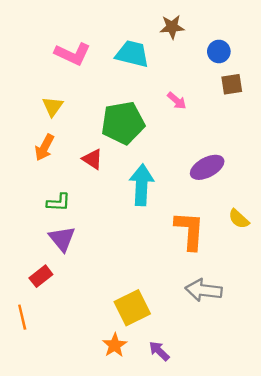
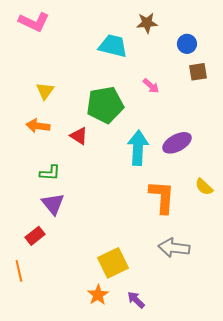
pink L-shape: (73, 54) -> (34, 22), moved
orange arrow: (44, 147) -> (38, 126), turned 70
cyan arrow: (142, 185) -> (138, 148), moved

